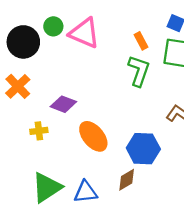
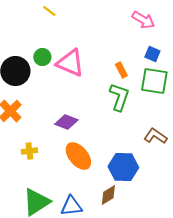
purple diamond: (63, 104) -> (66, 122), moved

